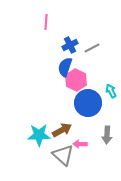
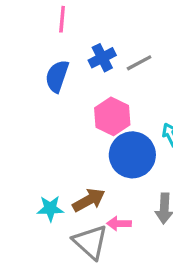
blue semicircle: (65, 67) -> (57, 76), moved
cyan star: (39, 135) -> (50, 208), size x0.7

